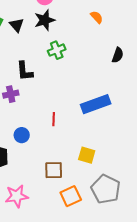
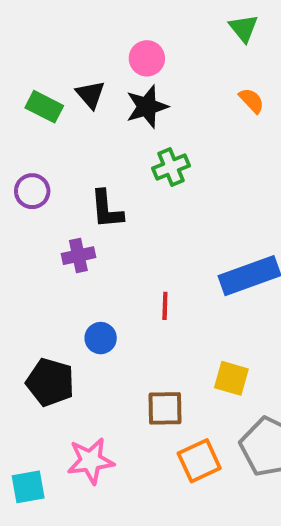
black triangle: (17, 25) -> (91, 95), moved

